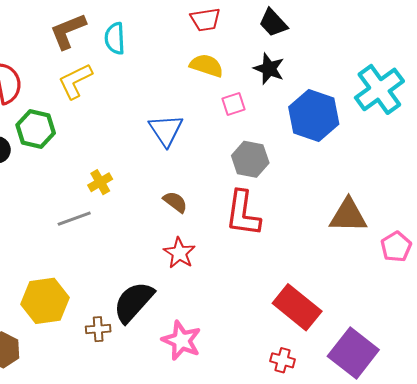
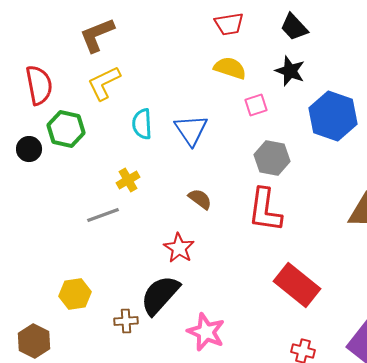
cyan semicircle: (115, 38) -> (142, 124), moved
red star: (179, 253) -> (179, 248), moved
yellow hexagon: (45, 301) -> (75, 294), size x0.7
red rectangle: (297, 307) -> (297, 285), moved

